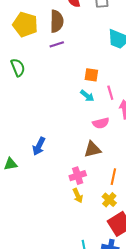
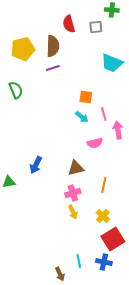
yellow pentagon: (25, 24) -> (23, 49), turned -30
brown triangle: (92, 149) -> (76, 168), moved
orange line: (113, 177) -> (104, 185), moved

